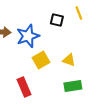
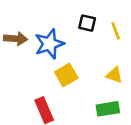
yellow line: (79, 13) -> (116, 31), moved
yellow triangle: (69, 60) -> (114, 75), moved

